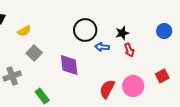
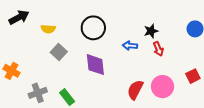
black circle: (85, 30) -> (93, 28), moved
yellow semicircle: (24, 31) -> (48, 29), turned 32
gray cross: (12, 76) -> (38, 93), moved

